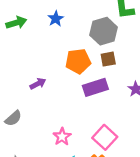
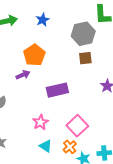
orange pentagon: (78, 61) -> (34, 55), moved, turned -30
purple rectangle: (95, 87) -> (57, 90), moved

